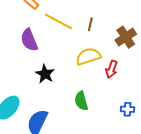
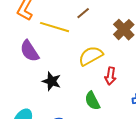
brown line: (90, 24) -> (83, 13), moved, turned 48
red arrow: (112, 69) -> (110, 76), moved

